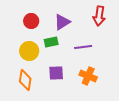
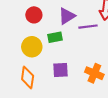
purple line: (83, 47) -> (88, 27), moved

